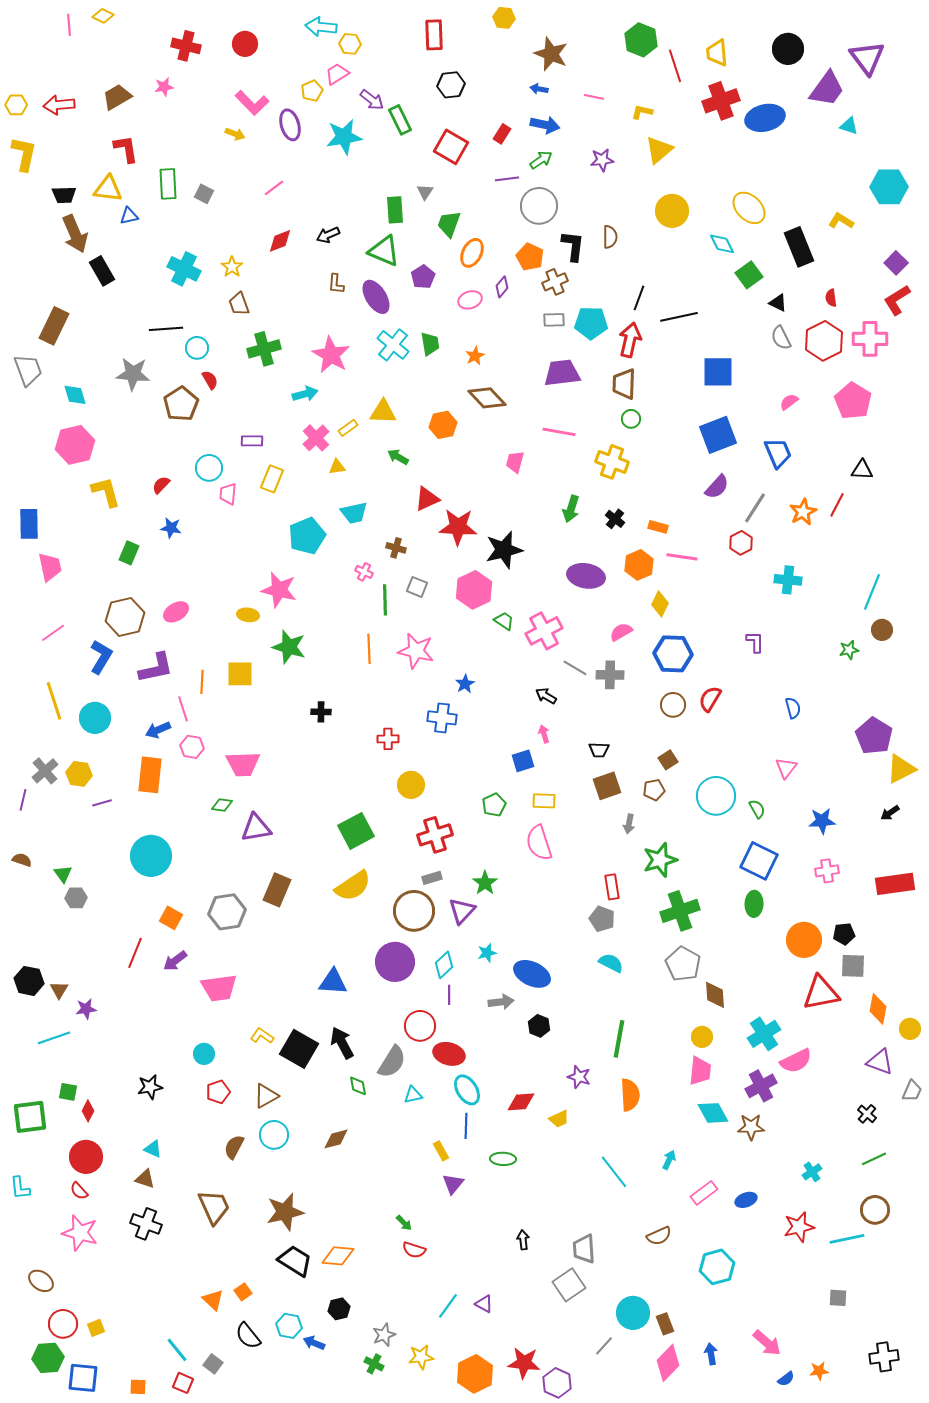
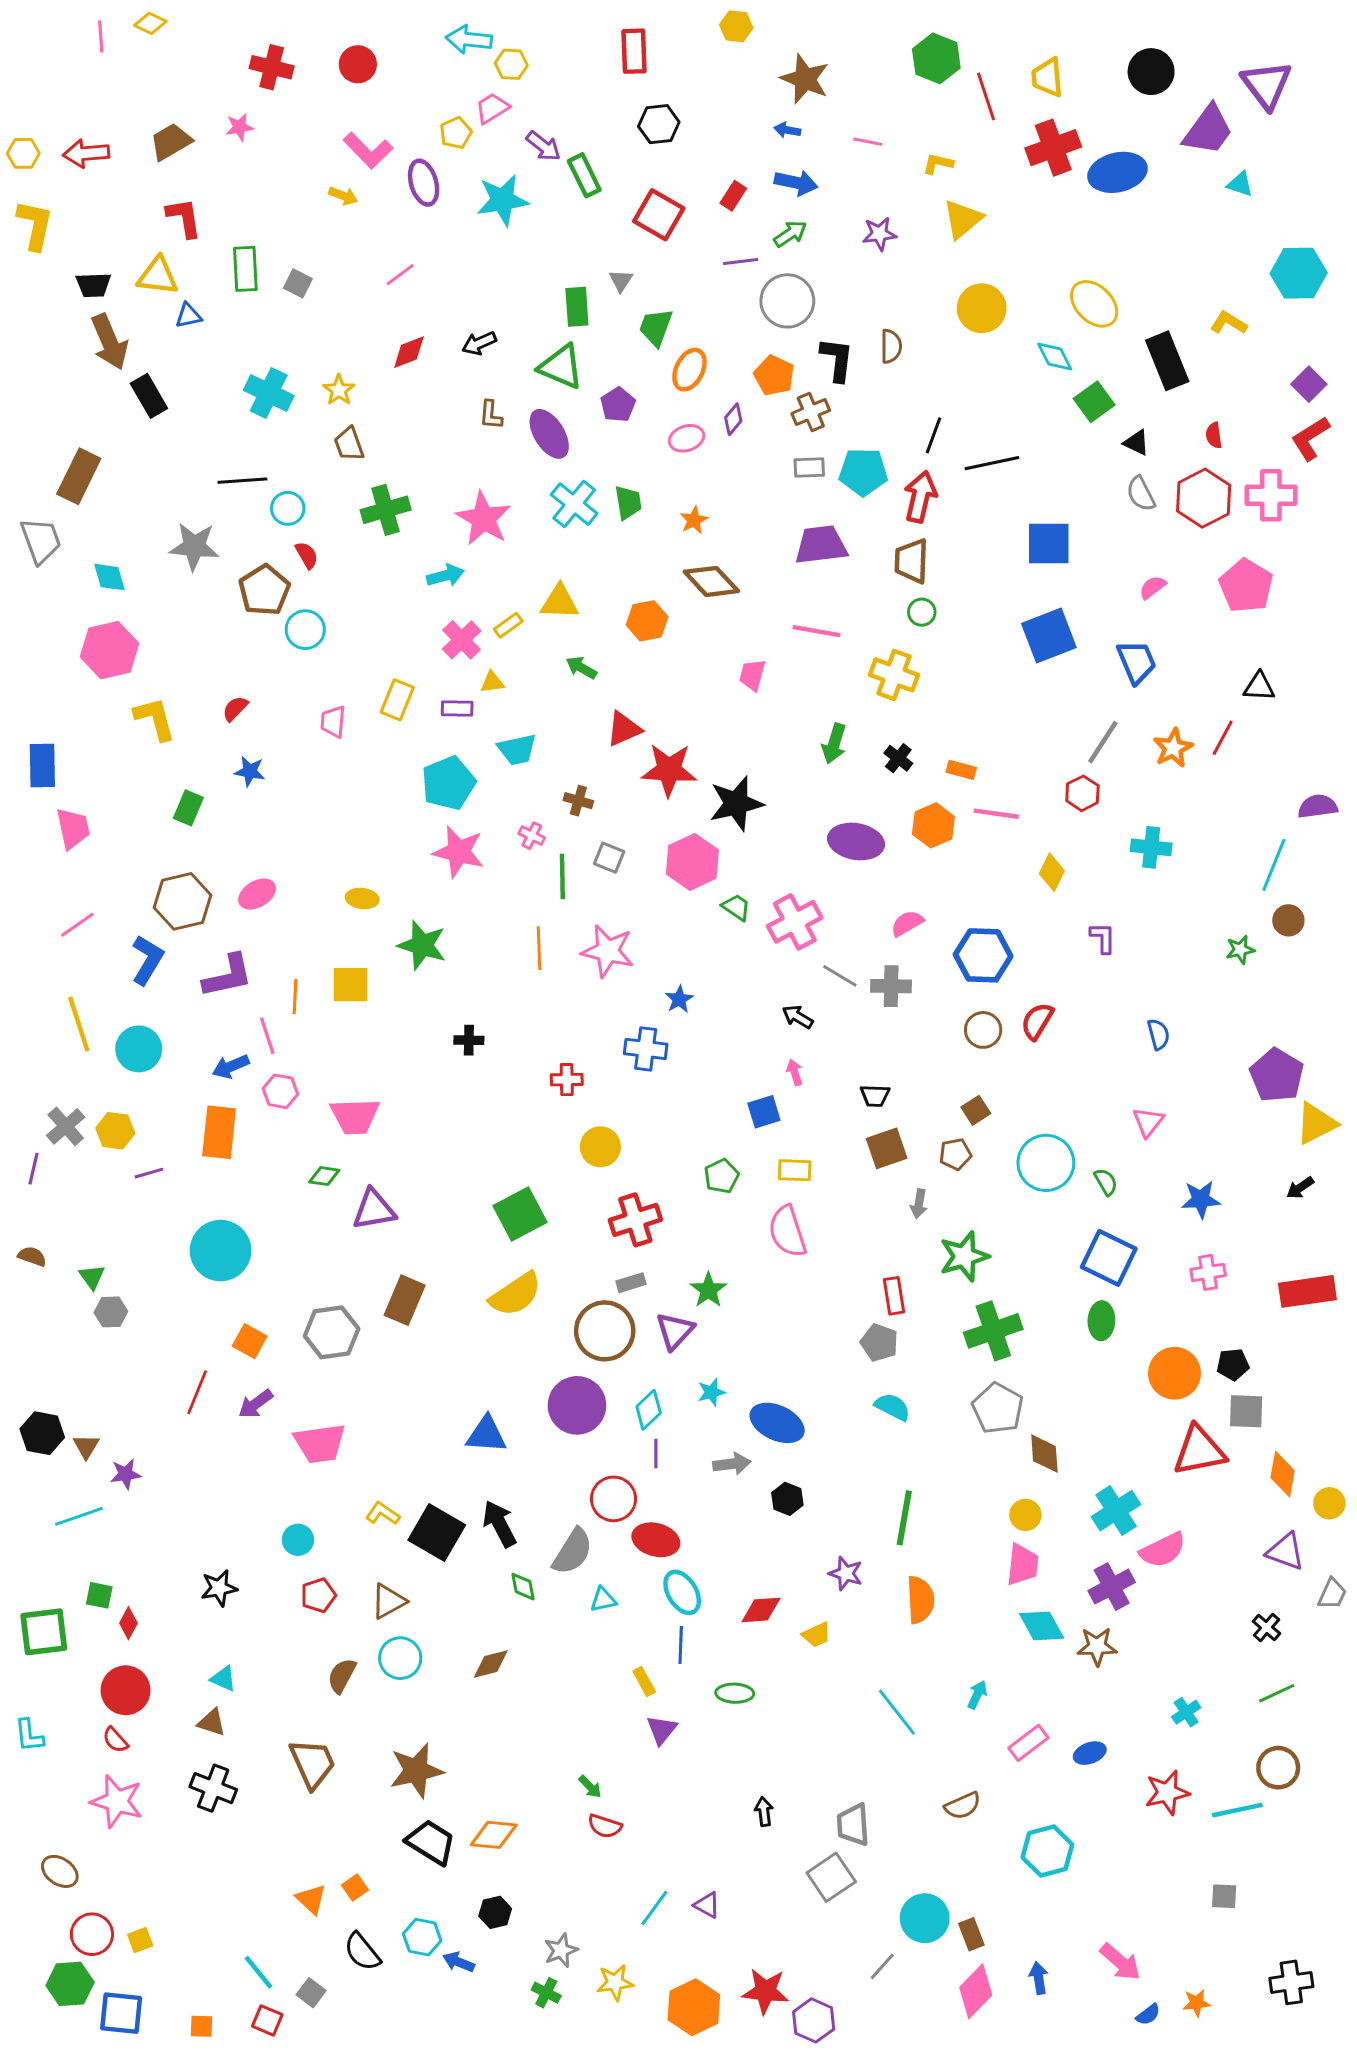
purple rectangle: (252, 441) -> (457, 709), moved
cyan circle: (209, 468) -> (305, 630), moved
purple semicircle: (717, 487) -> (1318, 806), moved, turned -140
pink star: (279, 590) -> (459, 852), moved
yellow diamond: (660, 604) -> (1052, 872), moved

